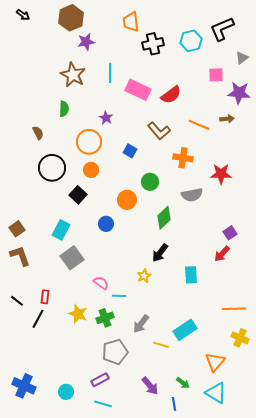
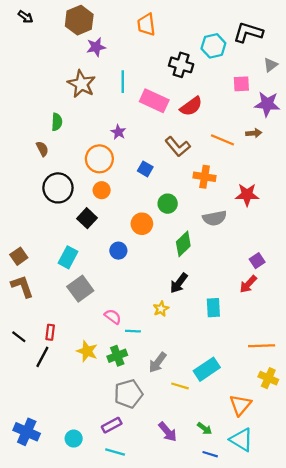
black L-shape: (222, 29) -> (248, 32), turned 40
black cross: (153, 44) -> (181, 65), moved, turned 30
green semicircle: (64, 109) -> (57, 122), moved
blue line: (174, 404) -> (210, 454), moved, turned -64

